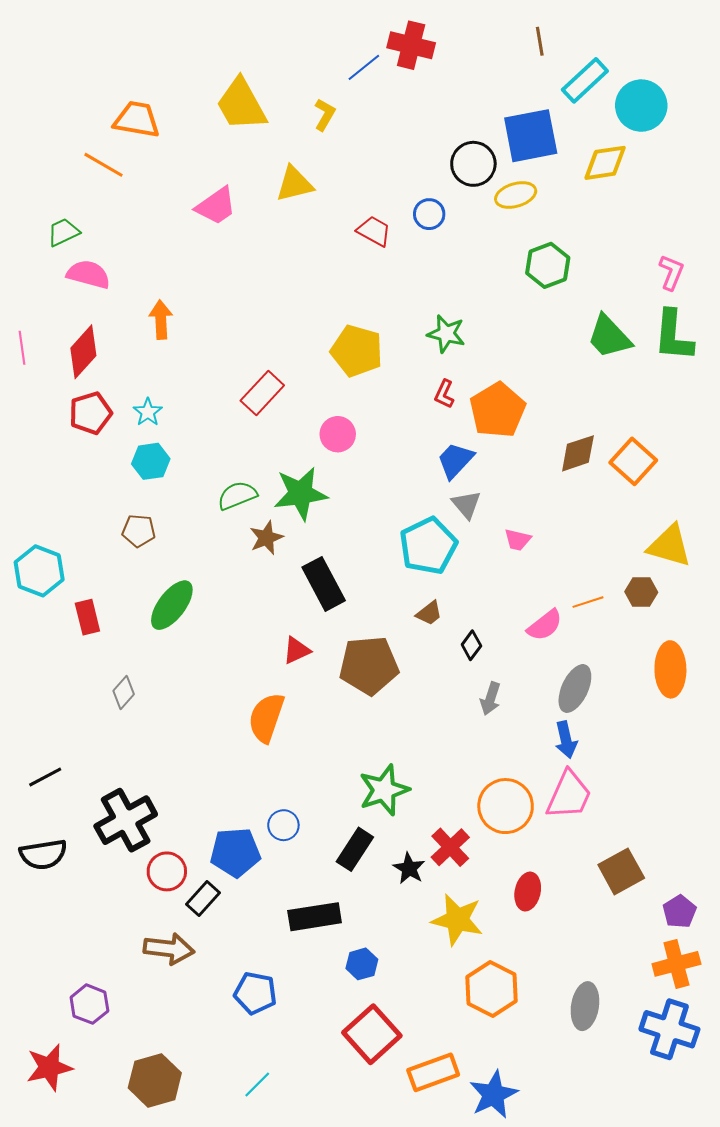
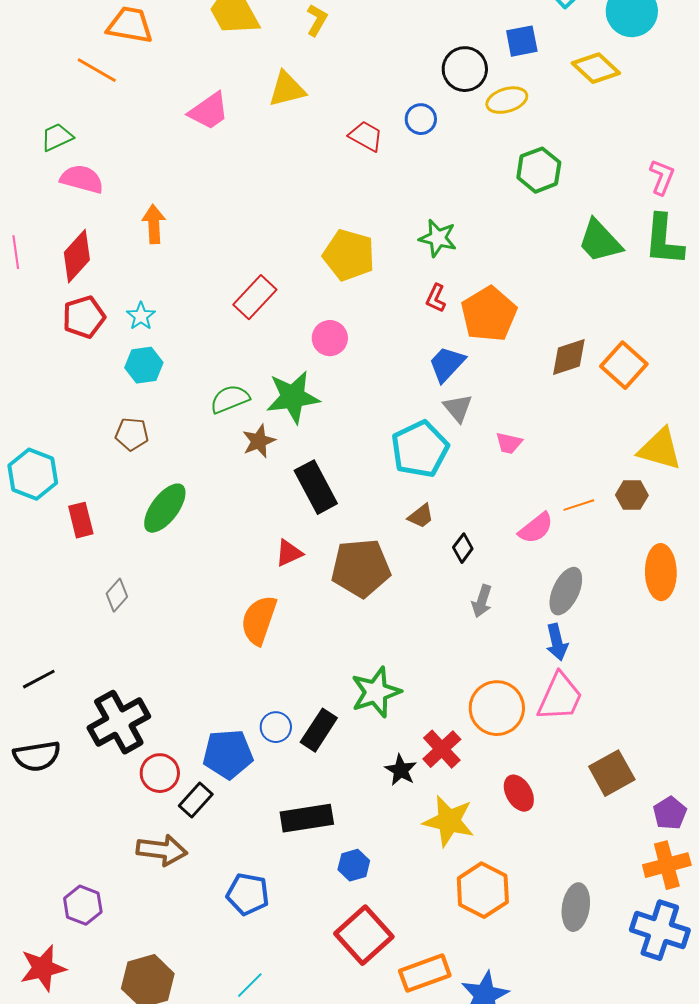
blue square: (531, 136) -> (522, 41), size x0.6
yellow diamond: (605, 163) -> (596, 68), turned 51
black rectangle: (355, 849) -> (319, 730), moved
red ellipse: (528, 892) -> (519, 793), turned -42

